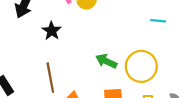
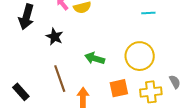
green arrow: (106, 61) -> (95, 58), moved

